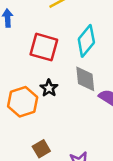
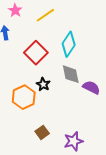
red square: (44, 47) -> (36, 53), turned 35

